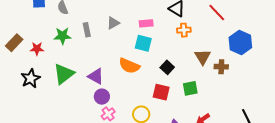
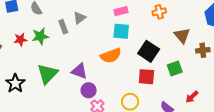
gray triangle: (113, 23) -> (79, 18), moved
red star: (37, 49) -> (20, 40), moved
orange semicircle: (129, 66) -> (111, 56), turned -35
black square: (167, 67) -> (149, 51), size x1.5
brown cross: (221, 67) -> (203, 50), moved

